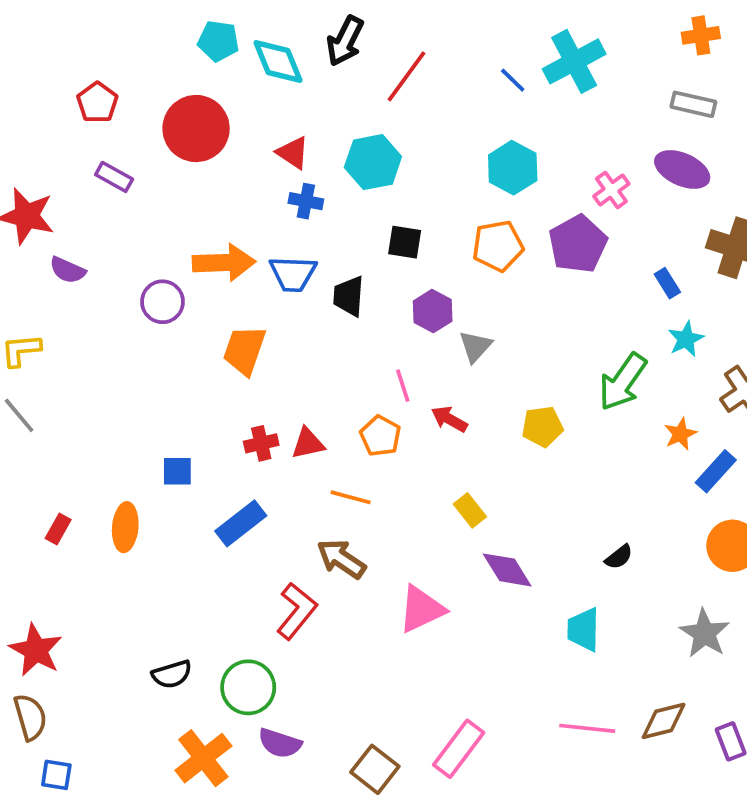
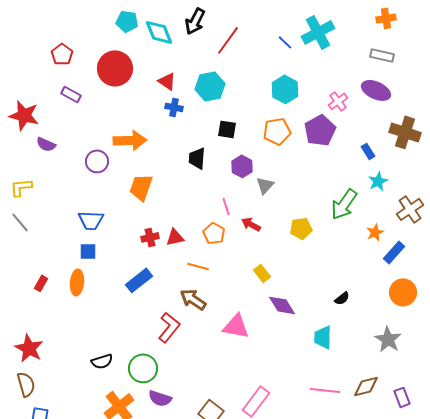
blue trapezoid: (293, 274) -> (91, 220), moved
blue square: (177, 471) -> (88, 251), moved
pink triangle: (421, 609) -> (236, 326), turned 36

